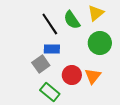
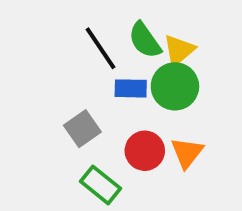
yellow triangle: (96, 13) -> (179, 50), moved
green circle: (100, 43) -> (175, 86), moved
blue rectangle: (52, 49) -> (131, 88), moved

